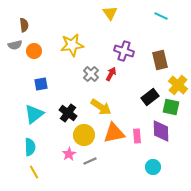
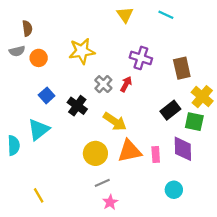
cyan line: (161, 16) -> (166, 15), moved
blue square: (41, 84) -> (47, 95), turned -32
black cross: (68, 113) -> (77, 106), moved
cyan semicircle: (30, 147) -> (14, 145), moved
pink star: (69, 154) -> (110, 202), moved

